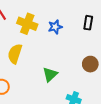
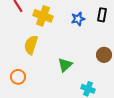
blue star: (55, 27) -> (78, 19), moved

